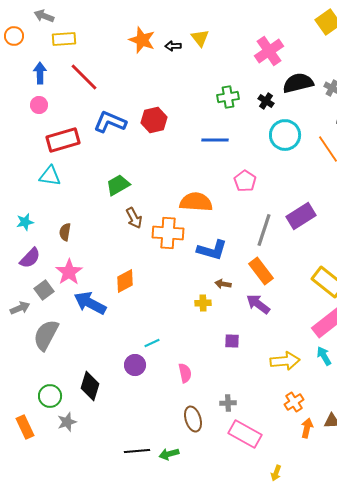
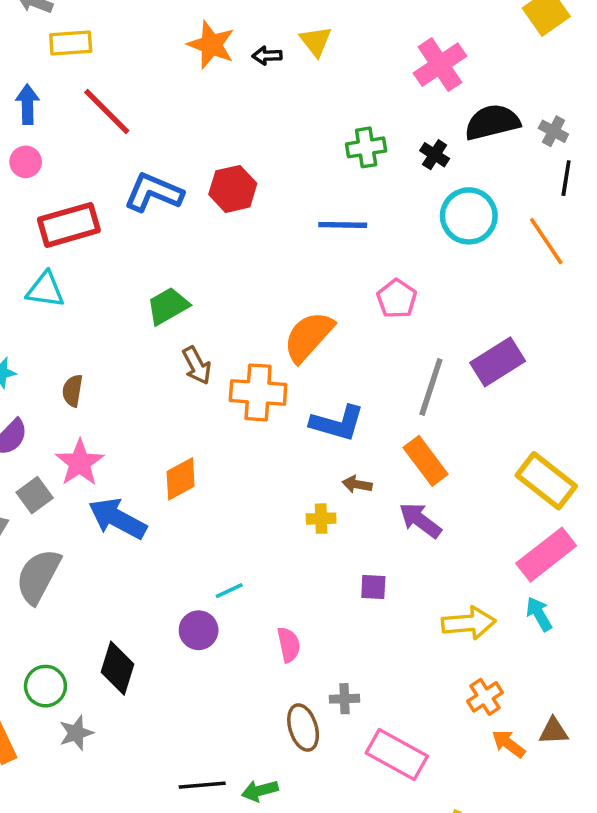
orange semicircle: (196, 202) -> (308, 337), turned -52
gray cross: (228, 403) -> (344, 699), moved
orange arrow: (307, 428) -> (508, 744), turned -66

